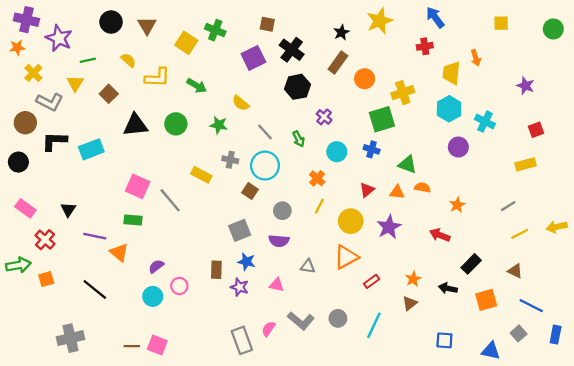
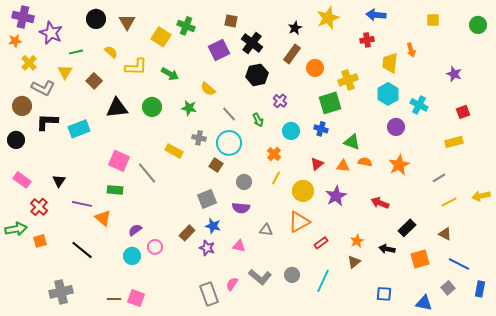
blue arrow: (435, 17) -> (376, 15), turned -48
orange star: (457, 205) -> (399, 165), moved, size x1.5
brown rectangle: (216, 270) -> (187, 233), turned 42

